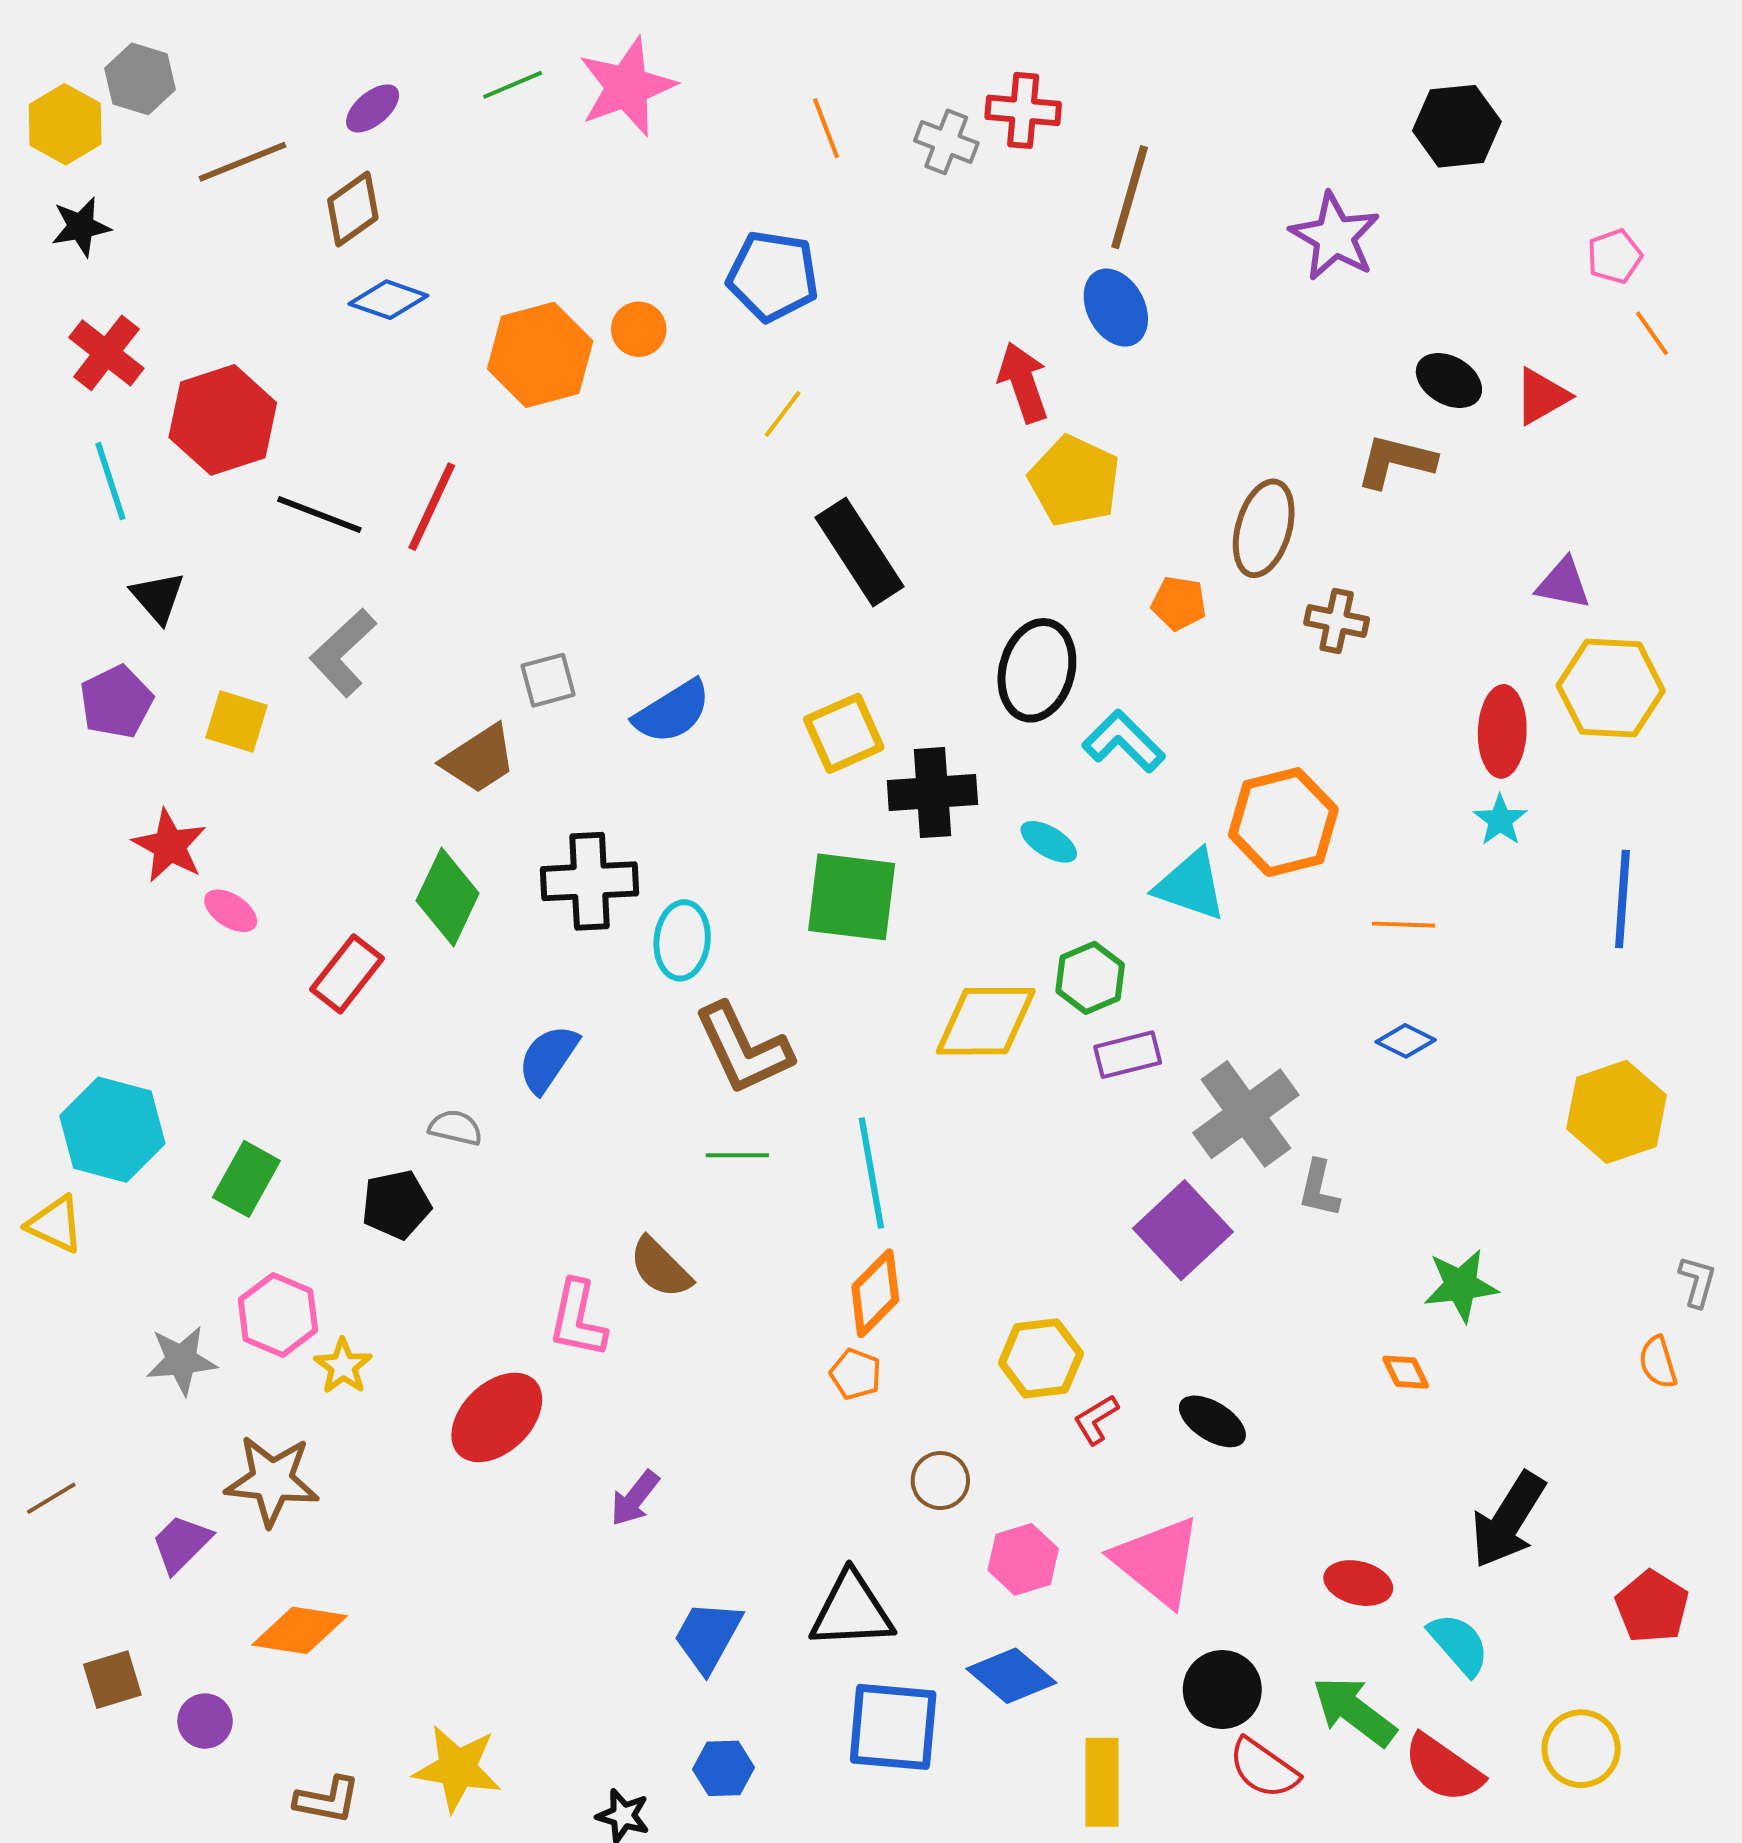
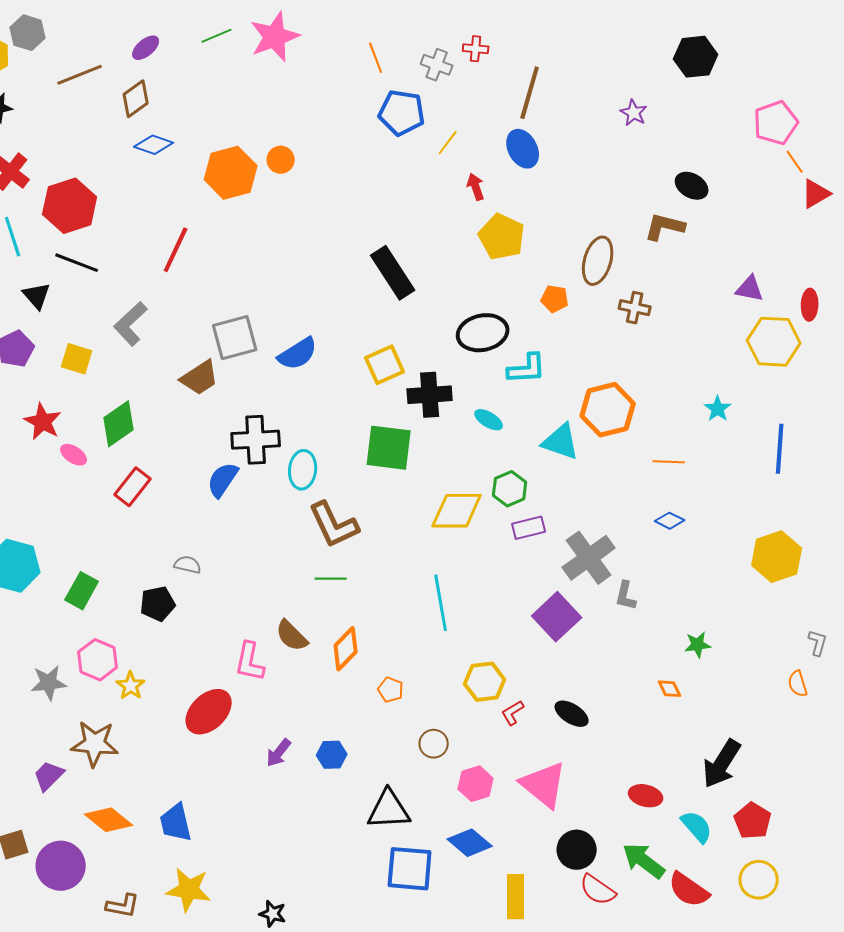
red cross: (1023, 110) -> (476, 49), size x0.7
purple star: (1335, 237) -> (634, 113), size x0.6
pink pentagon: (1615, 256) -> (776, 123), size x1.6
blue pentagon: (773, 276) -> (402, 113), moved
red arrow: (1023, 382) -> (476, 187), size x0.7
red triangle: (1542, 396) -> (816, 194), moved
yellow line: (783, 414) -> (448, 143), moved
black line: (319, 515) -> (77, 263), moved
black ellipse: (1037, 670) -> (483, 333), turned 63
gray square: (548, 680) -> (235, 338), size x1.6
red ellipse: (1502, 731) -> (810, 305), moved, size x0.7
cyan L-shape: (1124, 741) -> (527, 369), turned 132
green diamond: (448, 897) -> (119, 424), moved, turned 30
blue semicircle: (548, 1059) -> (223, 480), moved
cyan line: (871, 1173) -> (441, 603), moved
green star: (1461, 1285) -> (698, 645), size x0.7
orange diamond: (875, 1293) -> (346, 649), moved
red pentagon: (1652, 1607) -> (753, 821), moved
orange diamond: (300, 1630) -> (109, 820), turned 30
blue trapezoid: (708, 1636) -> (176, 823), moved, turned -42
purple circle: (205, 1721) -> (61, 866), size x1.8
blue hexagon: (723, 1768) -> (332, 755), moved

